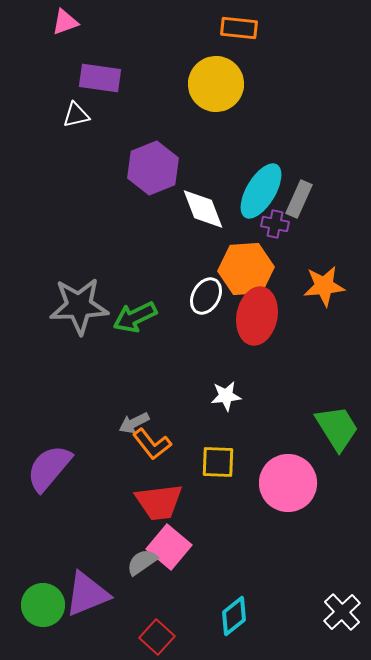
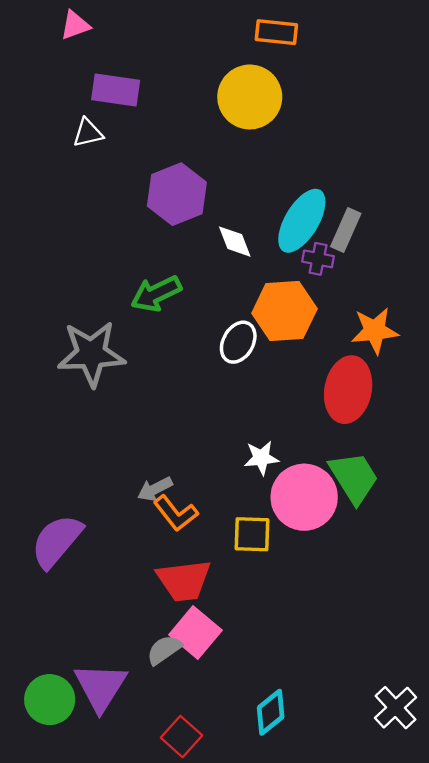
white diamond: (203, 209) -> (235, 242), size x0.7
red ellipse: (257, 316) -> (348, 390), moved
green arrow: (135, 317) -> (156, 294), moved
green trapezoid: (337, 428) -> (354, 477), moved
pink circle: (288, 483) -> (304, 497), moved
purple triangle: (87, 594) -> (101, 687), turned -36

